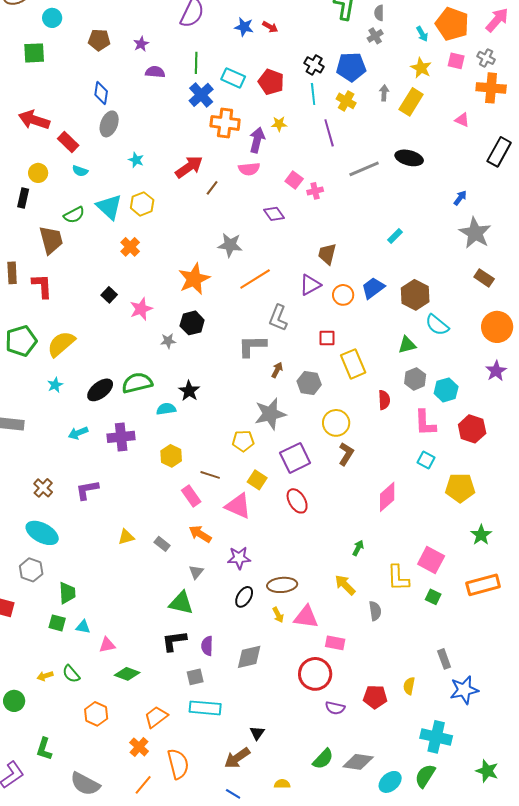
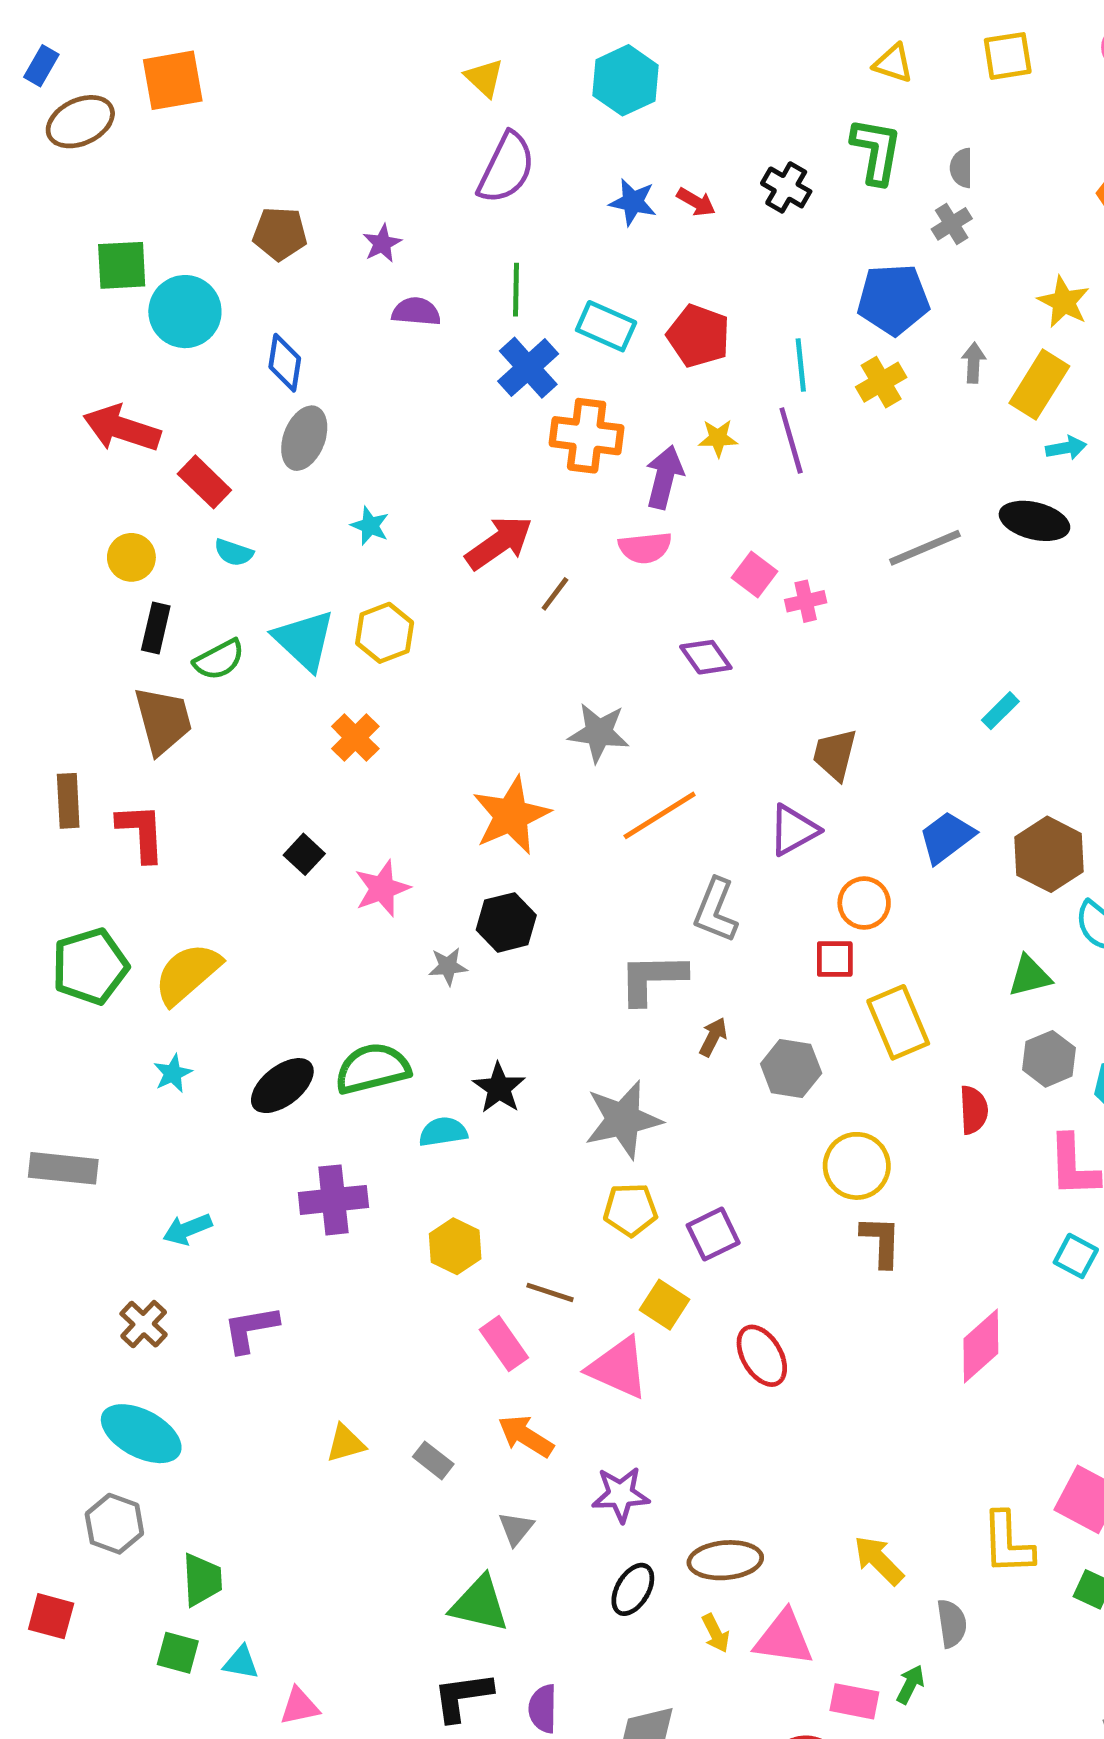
cyan circle: (52, 18) -> (185, 312), moved, size x1.5
cyan arrow: (422, 34) -> (1066, 448), moved, turned -70
black cross: (314, 65) -> (786, 187), moved
yellow cross: (346, 101) -> (881, 382), turned 30
purple line: (329, 133) -> (791, 441), moved
black rectangle: (23, 198) -> (156, 628), moved
orange circle: (343, 295) -> (864, 903), moved
gray star: (270, 414) -> (623, 1120), moved
cyan arrow: (78, 433) -> (187, 1229), moved
brown L-shape: (346, 454) -> (881, 1241), turned -30
purple square: (295, 458) -> (713, 1234), moved, size x0.7
green arrow: (358, 548) -> (910, 1684), moved

